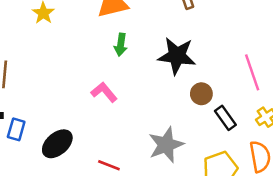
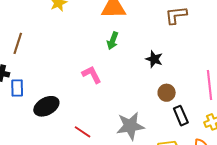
black star: (177, 56) -> (154, 59), size x0.6
blue rectangle: (16, 129) -> (17, 88), turned -30

